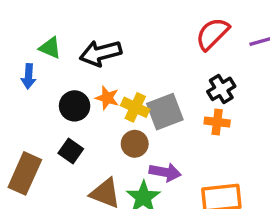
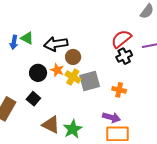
blue arrow: (29, 76) -> (14, 42), moved
black cross: (221, 89) -> (124, 56), moved
brown circle: (135, 144) -> (73, 57), moved
purple arrow: (165, 172) -> (111, 117), moved

